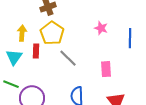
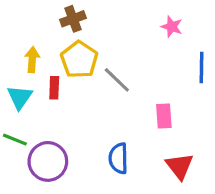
pink star: (101, 28) -> (172, 27), moved
gray line: (68, 58) -> (117, 80), moved

